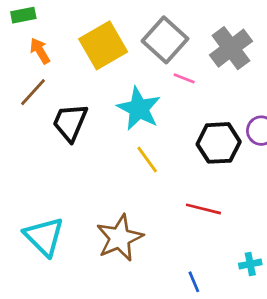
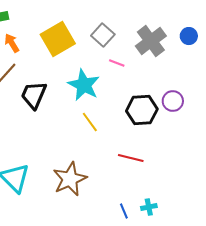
gray square: (165, 40) -> (103, 35), size x0.7
cyan cross: (250, 264) -> (149, 207), moved

